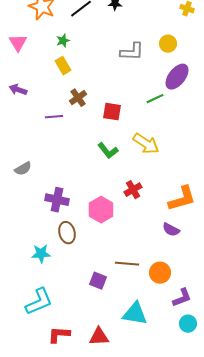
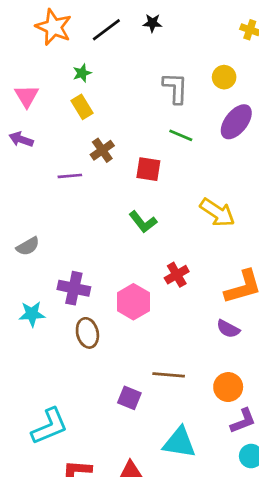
pink triangle: (18, 43) -> (27, 96), moved
gray L-shape: (132, 52) -> (175, 88), turned -90
green line: (155, 99) -> (181, 135), moved, turned 48
yellow arrow: (146, 144) -> (217, 212), moved
cyan star: (41, 254) -> (32, 314), moved
orange circle: (160, 273) -> (228, 387), moved

